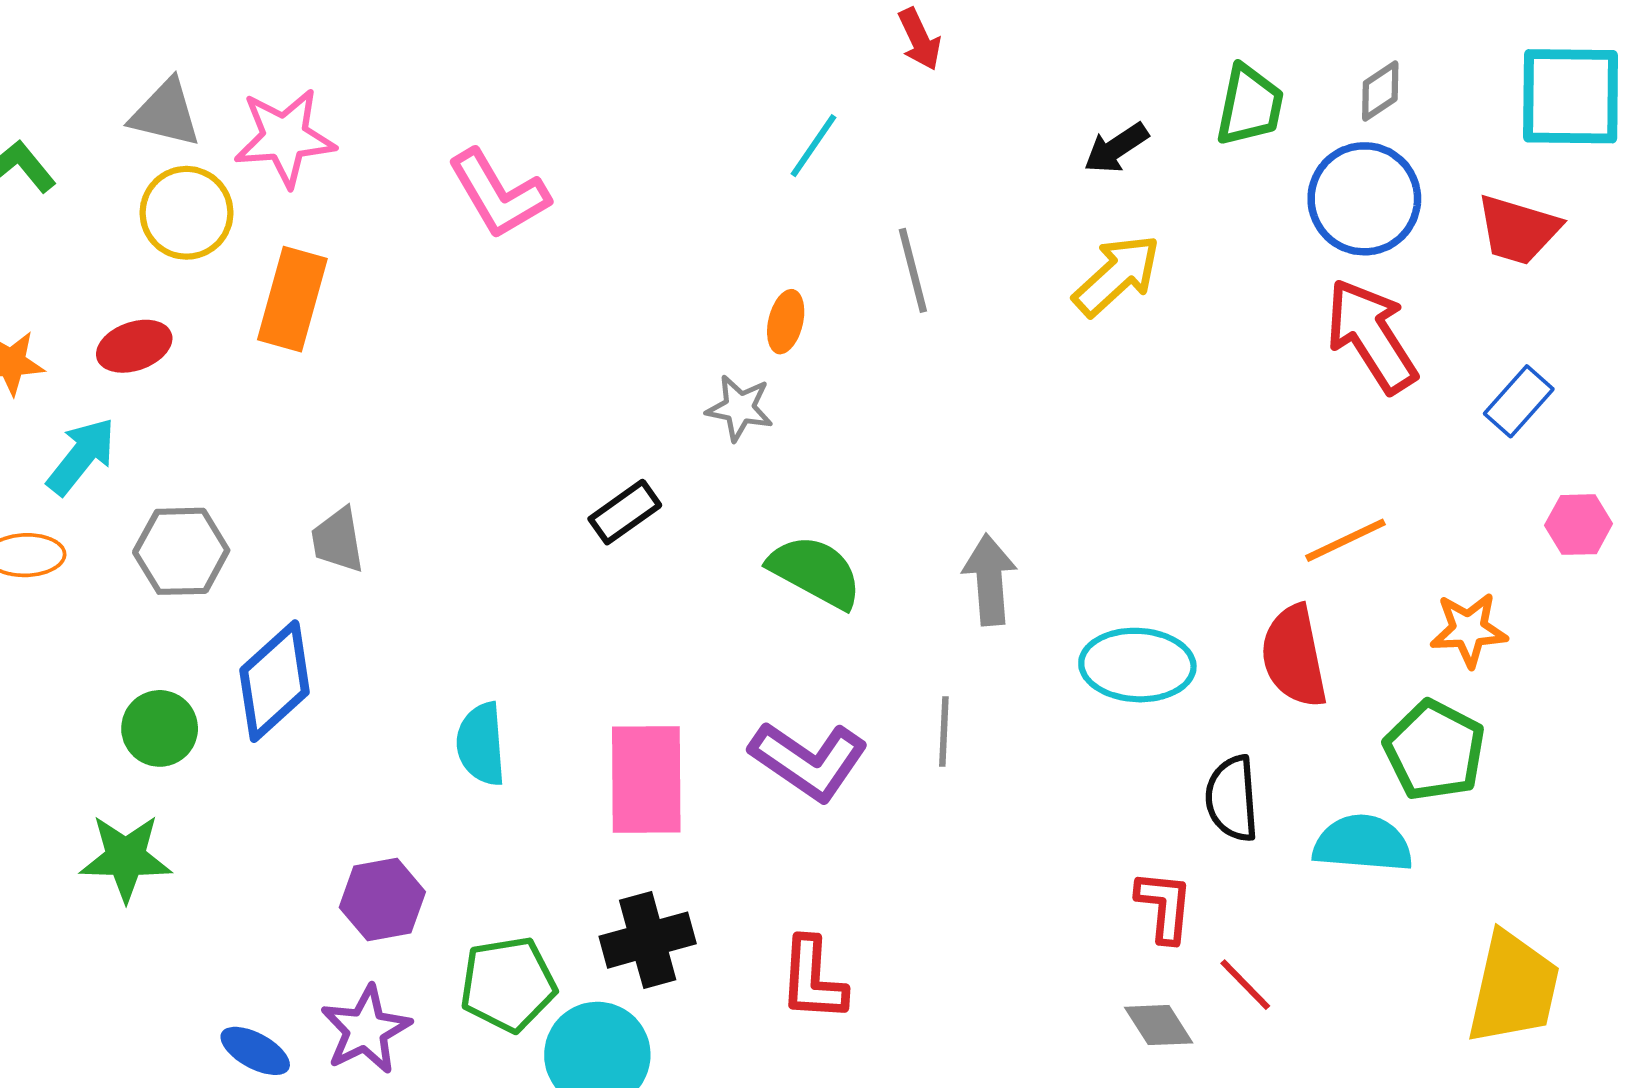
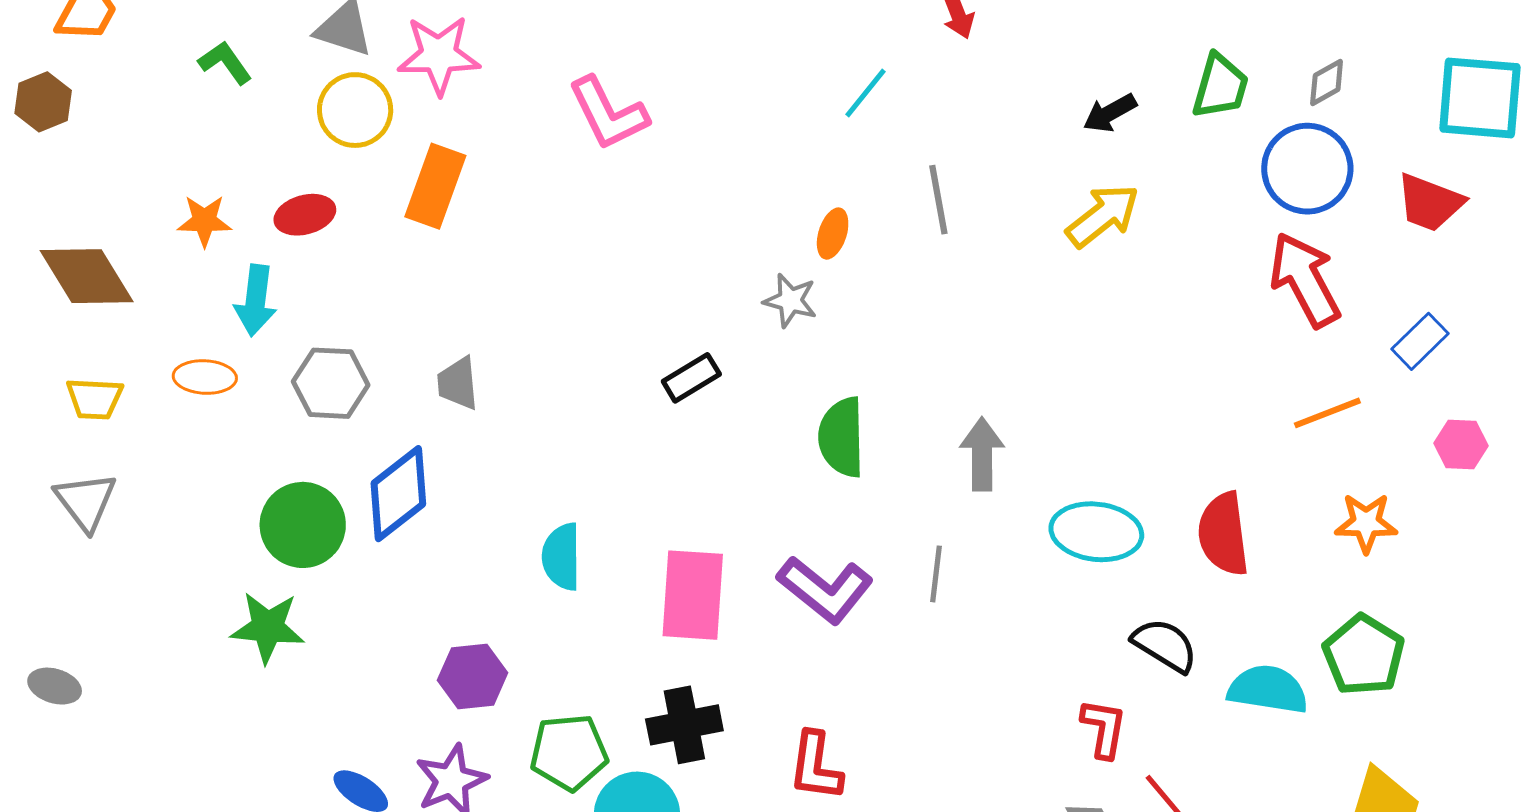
cyan arrow: (81, 456) -> (256, 300), turned 144
orange line: (1346, 540) -> (1327, 413), moved
green semicircle: (815, 572) -> (842, 437), turned -124
green circle: (160, 728) -> (303, 525), size x1.4
green pentagon: (1435, 750) -> (1364, 655), moved
black semicircle: (1232, 799) -> (1165, 645), turned 122

